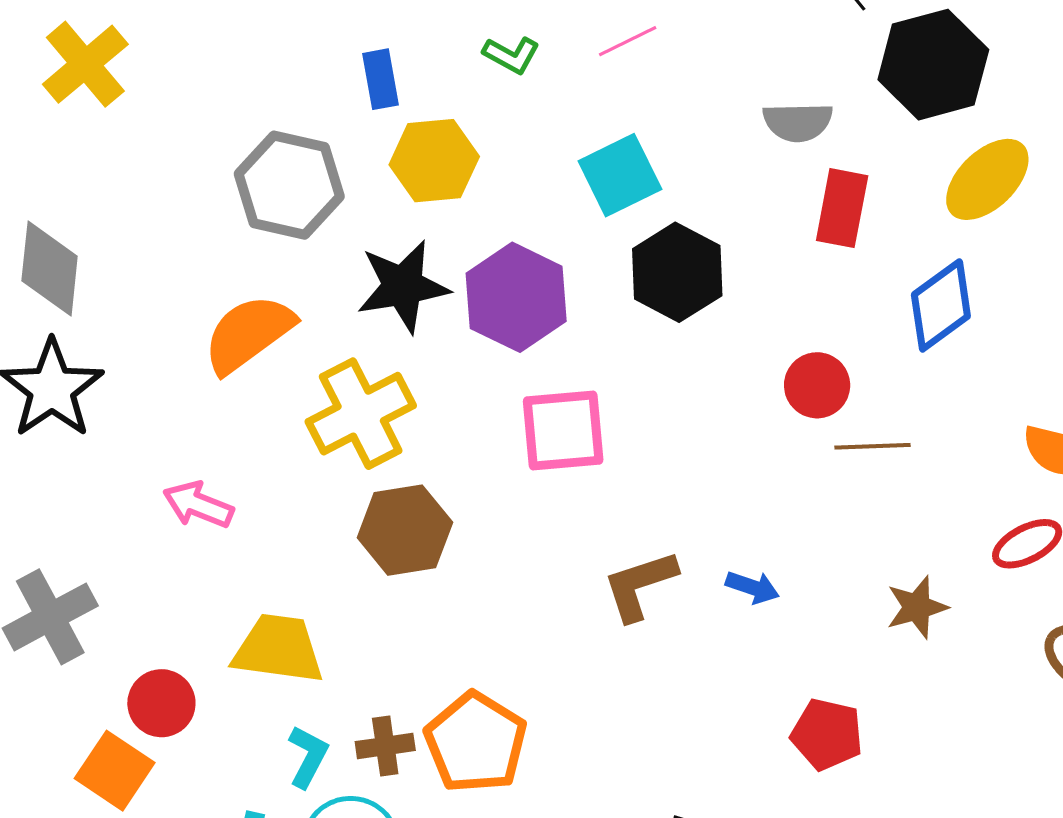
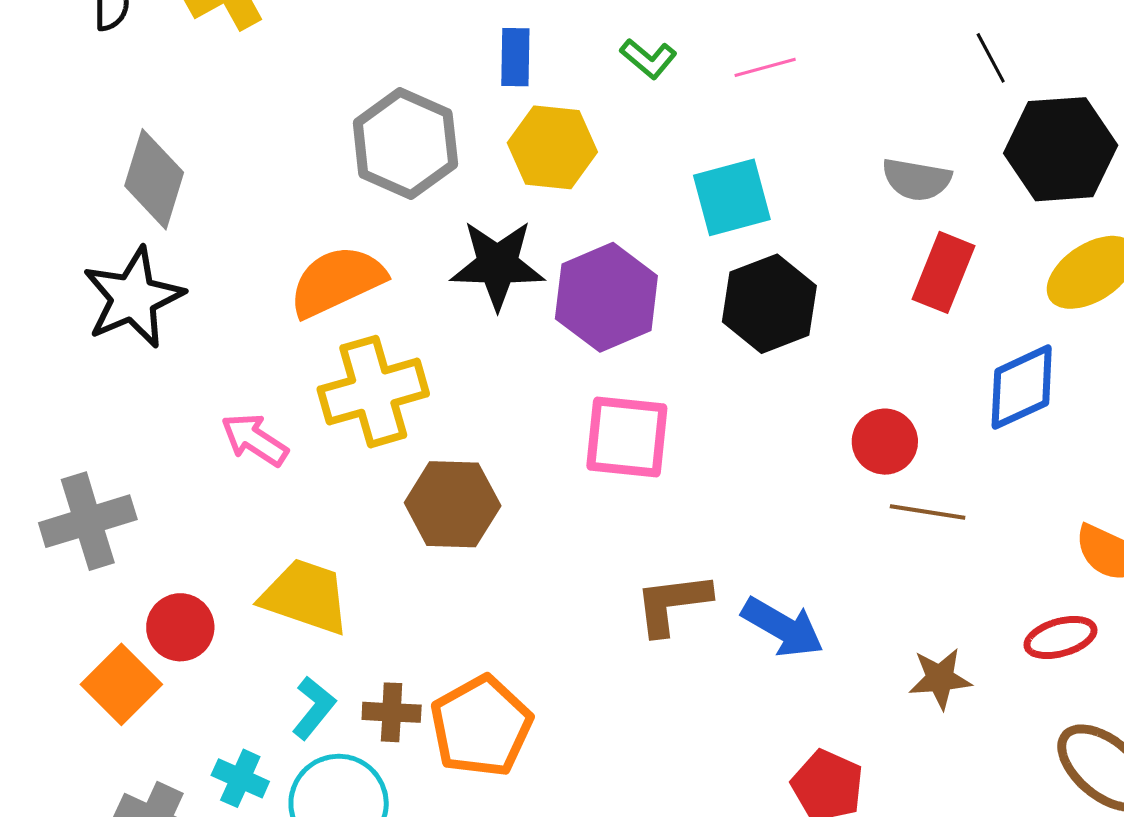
yellow cross: (361, 414) -> (373, 392), moved
blue arrow: (753, 587) -> (783, 627), size x1.6

